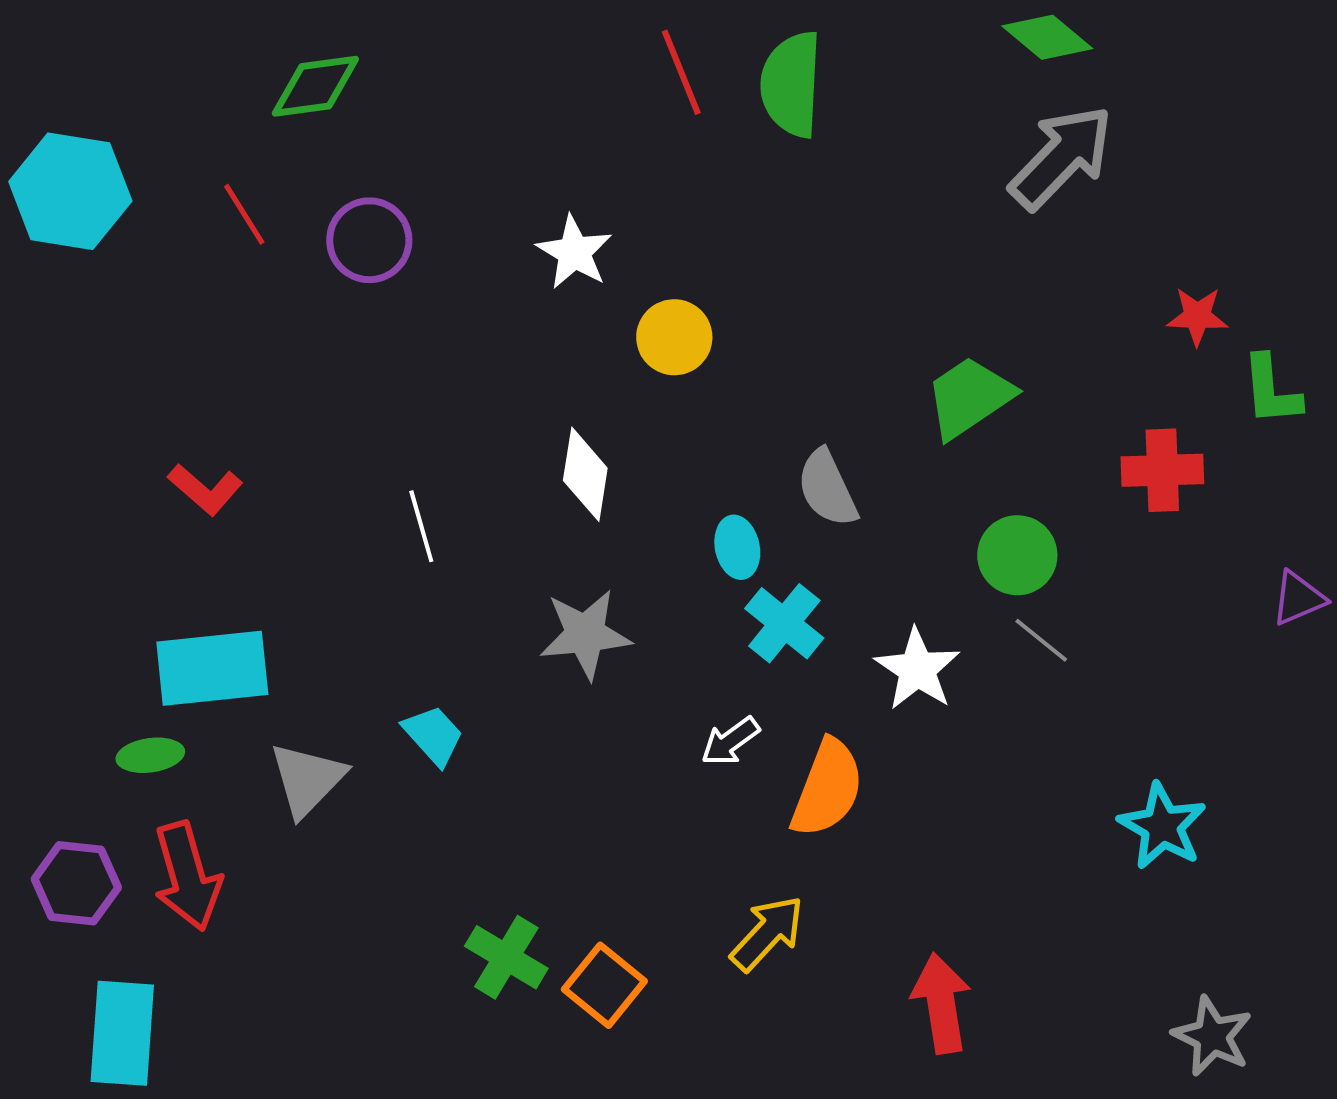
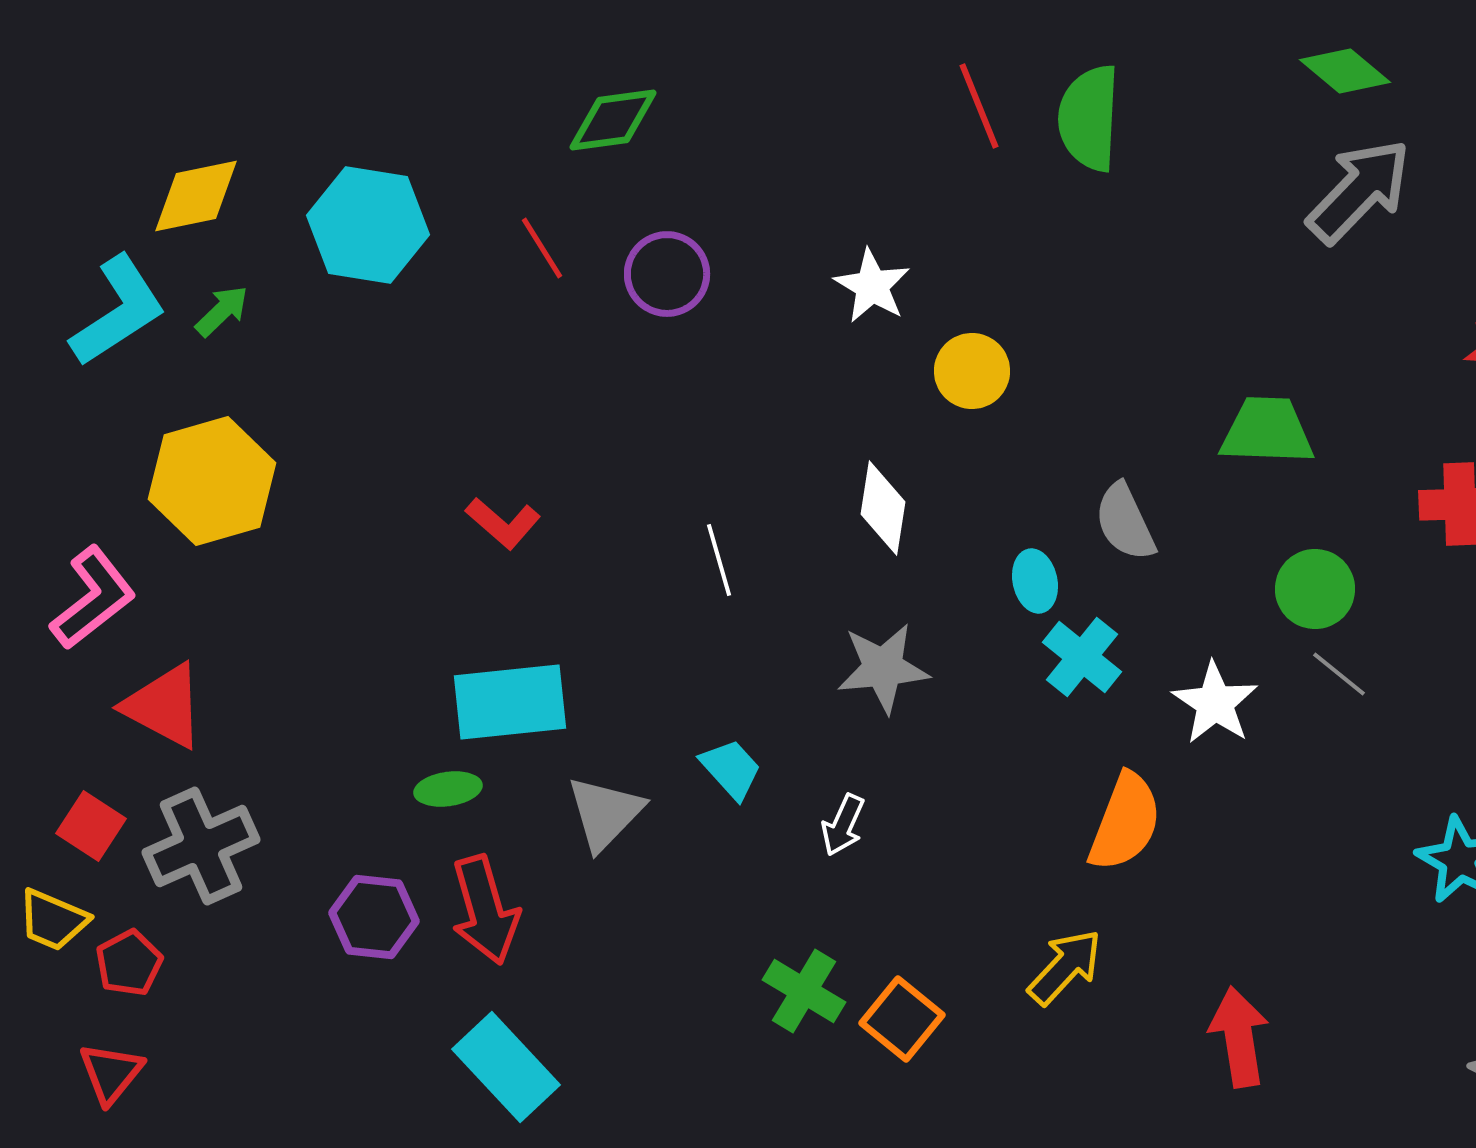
green trapezoid: (969, 397) -> (1267, 431), turned 36
white arrow: (730, 741) -> (843, 825), moved, turned -30
cyan rectangle: (122, 1033) -> (506, 1067), moved, turned -47

